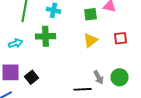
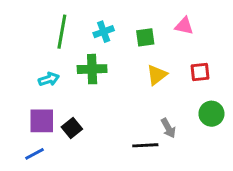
cyan cross: (54, 10) -> (104, 32), turned -32
green square: (90, 14) -> (145, 37), moved
green circle: (120, 77) -> (211, 114), moved

